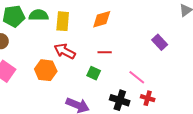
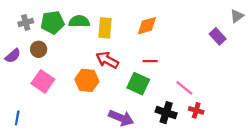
purple rectangle: (160, 42) -> (218, 36), moved
green square: (94, 73) -> (138, 84), size x1.5

